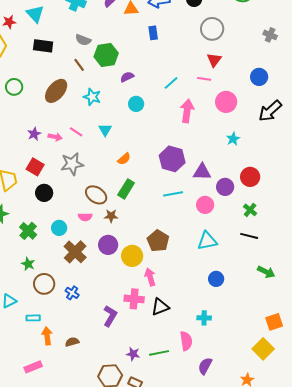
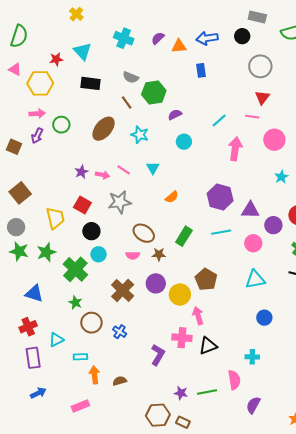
green rectangle: (126, 189) -> (184, 236), moved
cyan circle: (59, 228) -> (98, 254), moved
green cross: (28, 231) -> (75, 269), size x1.4

